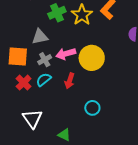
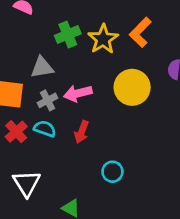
yellow circle: (92, 58) -> (132, 87), moved
cyan semicircle: (44, 80) -> (45, 129), turned 56

